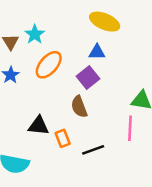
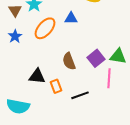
blue triangle: (97, 52) -> (71, 18), moved
purple square: (88, 77) -> (96, 58), moved

